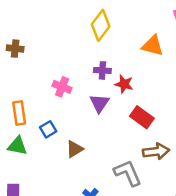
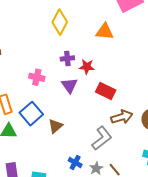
blue square: (48, 129) -> (31, 114), size x1.6
gray L-shape: (128, 173) -> (102, 138), turned 85

